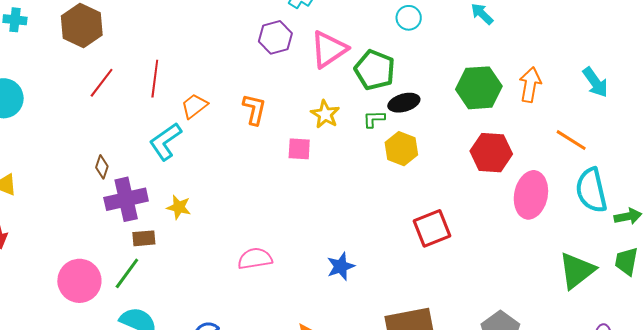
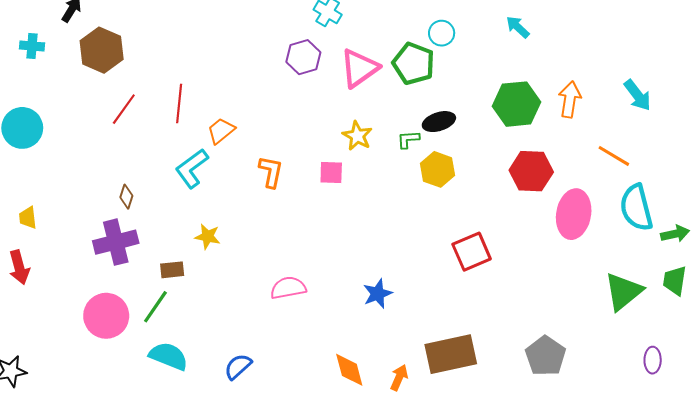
green pentagon: (375, 70) -> (414, 64), moved
orange L-shape: (254, 109) -> (271, 172), moved
purple cross: (126, 199) -> (116, 242), moved

